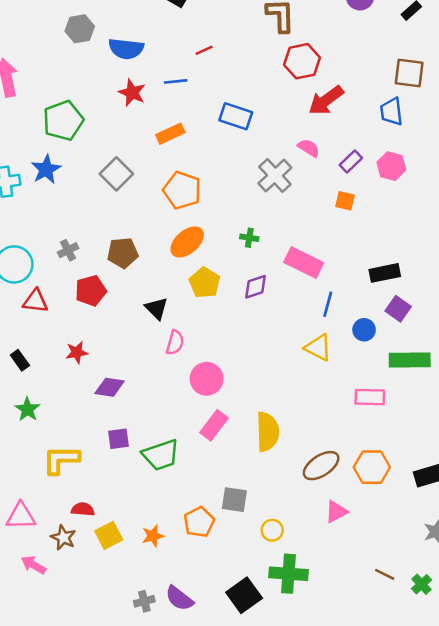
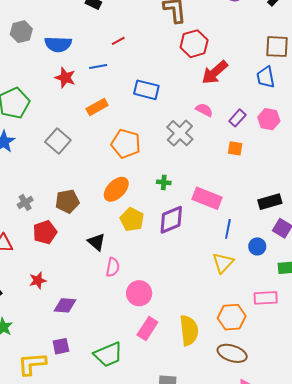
orange pentagon: (182, 190) -> (126, 144), moved
purple diamond: (256, 287) -> (171, 220), size x1.4
yellow triangle: (318, 348) -> (223, 263), turned 50
purple square: (118, 439) -> (61, 346), moved
brown ellipse: (321, 466) -> (232, 353), turned 56
orange hexagon: (372, 467) -> (232, 317), moved

